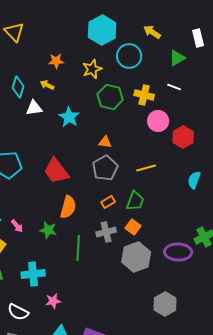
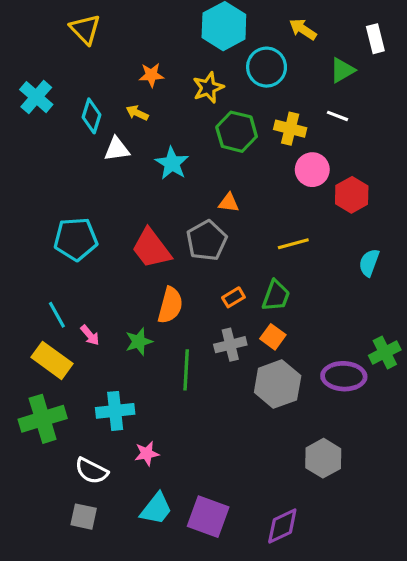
gray pentagon: (105, 168) -> (207, 241), moved
green star: (48, 230) -> (139, 342), turned -30

